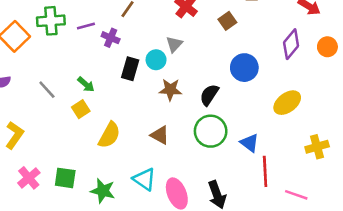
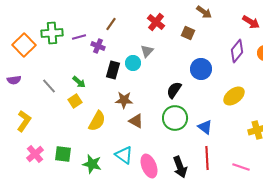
brown square: (227, 21) -> (188, 33), turned -32
brown star: (170, 90) -> (124, 100), moved
red line: (265, 171) -> (207, 158), moved

